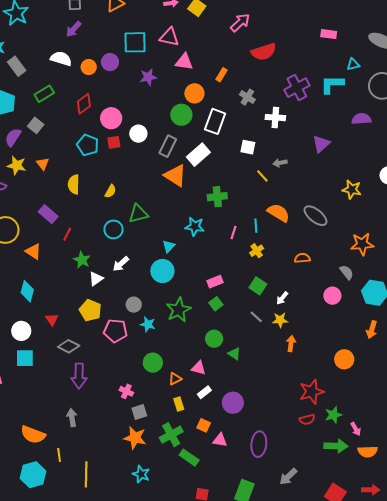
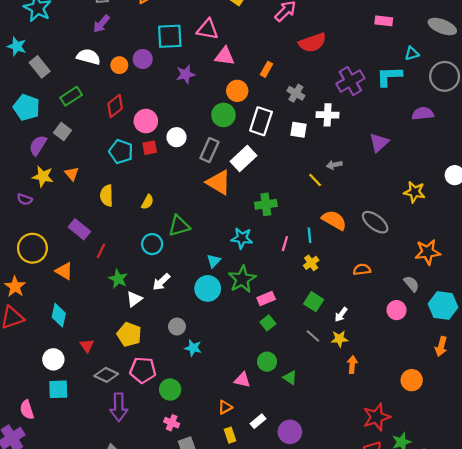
white square: (248, 147) -> (298, 130), moved
green star: (179, 310) -> (242, 279), moved
pink pentagon: (115, 331) -> (143, 370), moved
green circle: (153, 363) -> (170, 389), moved
pink triangle: (199, 368) -> (242, 380), moved

